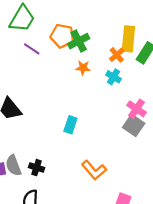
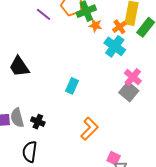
orange star: (83, 68) -> (95, 25), moved
cyan cross: (114, 77) -> (115, 46), size x1.5
orange L-shape: (94, 170) -> (89, 129), turned -100

